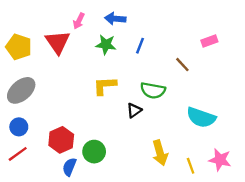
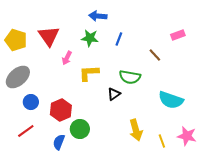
pink arrow: (79, 21) -> (67, 58), moved
blue circle: (19, 127) -> (31, 102), moved
red hexagon: (61, 140) -> (61, 110), moved
red line: (18, 154) -> (26, 131), moved

